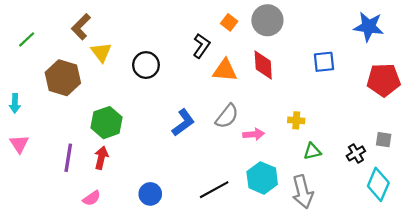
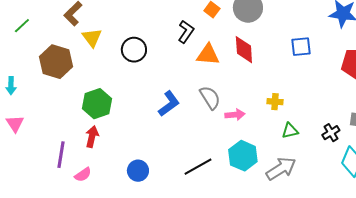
gray semicircle: (227, 116) -> (210, 98), turned -70
purple line: (68, 158) -> (61, 155), moved
gray arrow: (303, 192) -> (281, 169), turned -108

